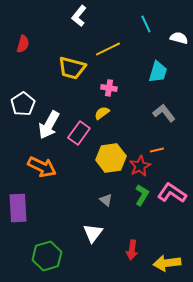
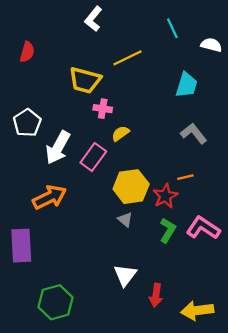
pink cross: (109, 88) -> (103, 109), moved
orange arrow: (42, 167) -> (50, 197), turned -52
gray triangle: (106, 200) -> (125, 220), moved
white triangle: (93, 233) -> (125, 275), moved

